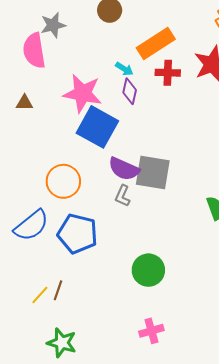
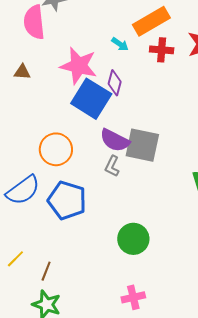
purple diamond: (130, 91) -> (115, 83), moved
brown line: (58, 290) -> (46, 271), moved
yellow line: (40, 295) -> (15, 259), moved

